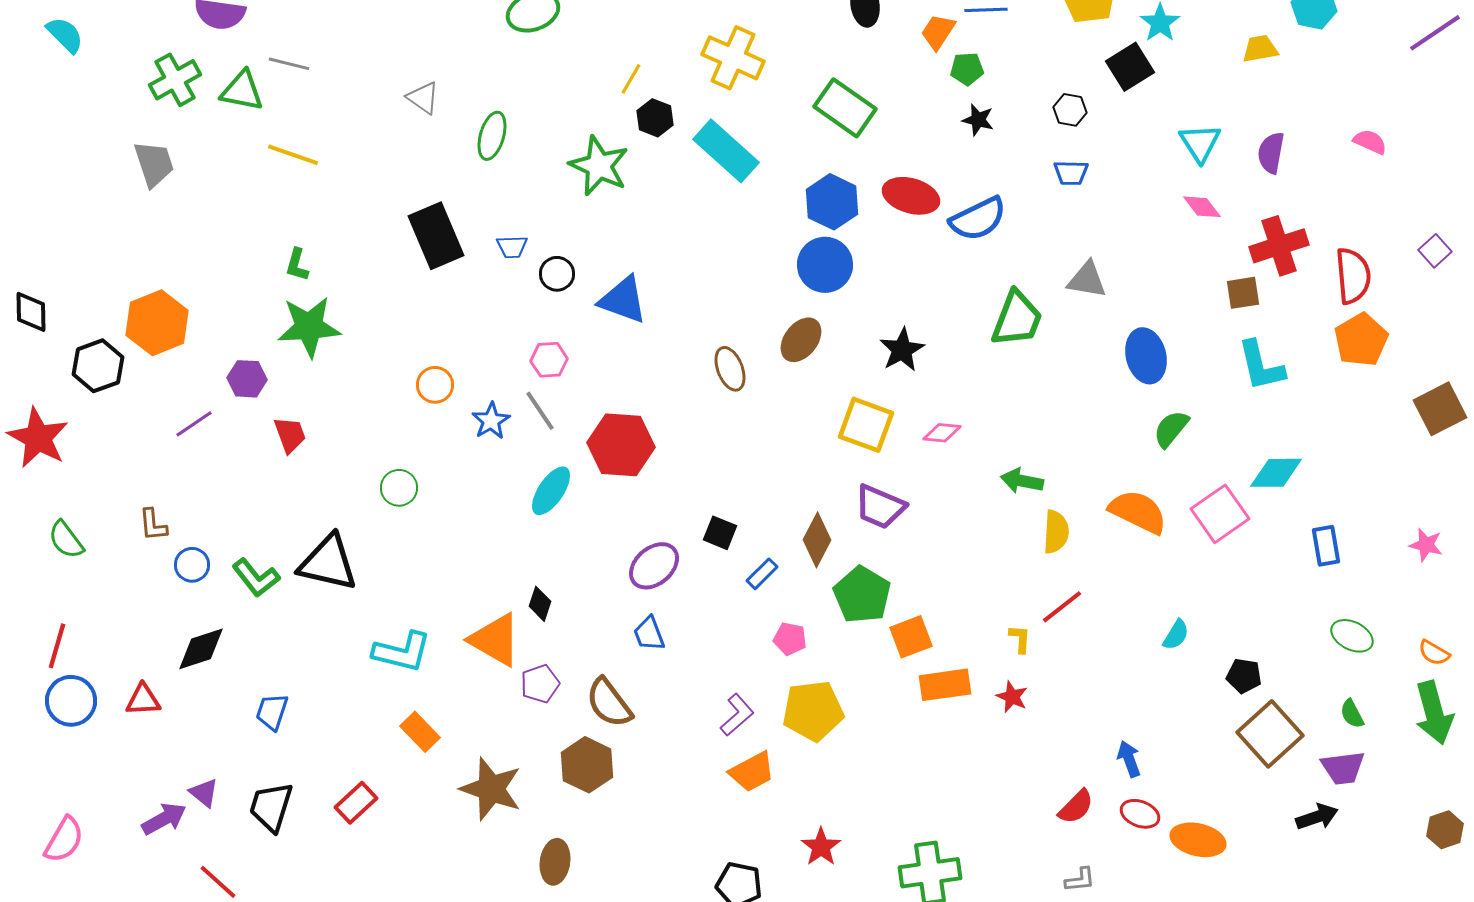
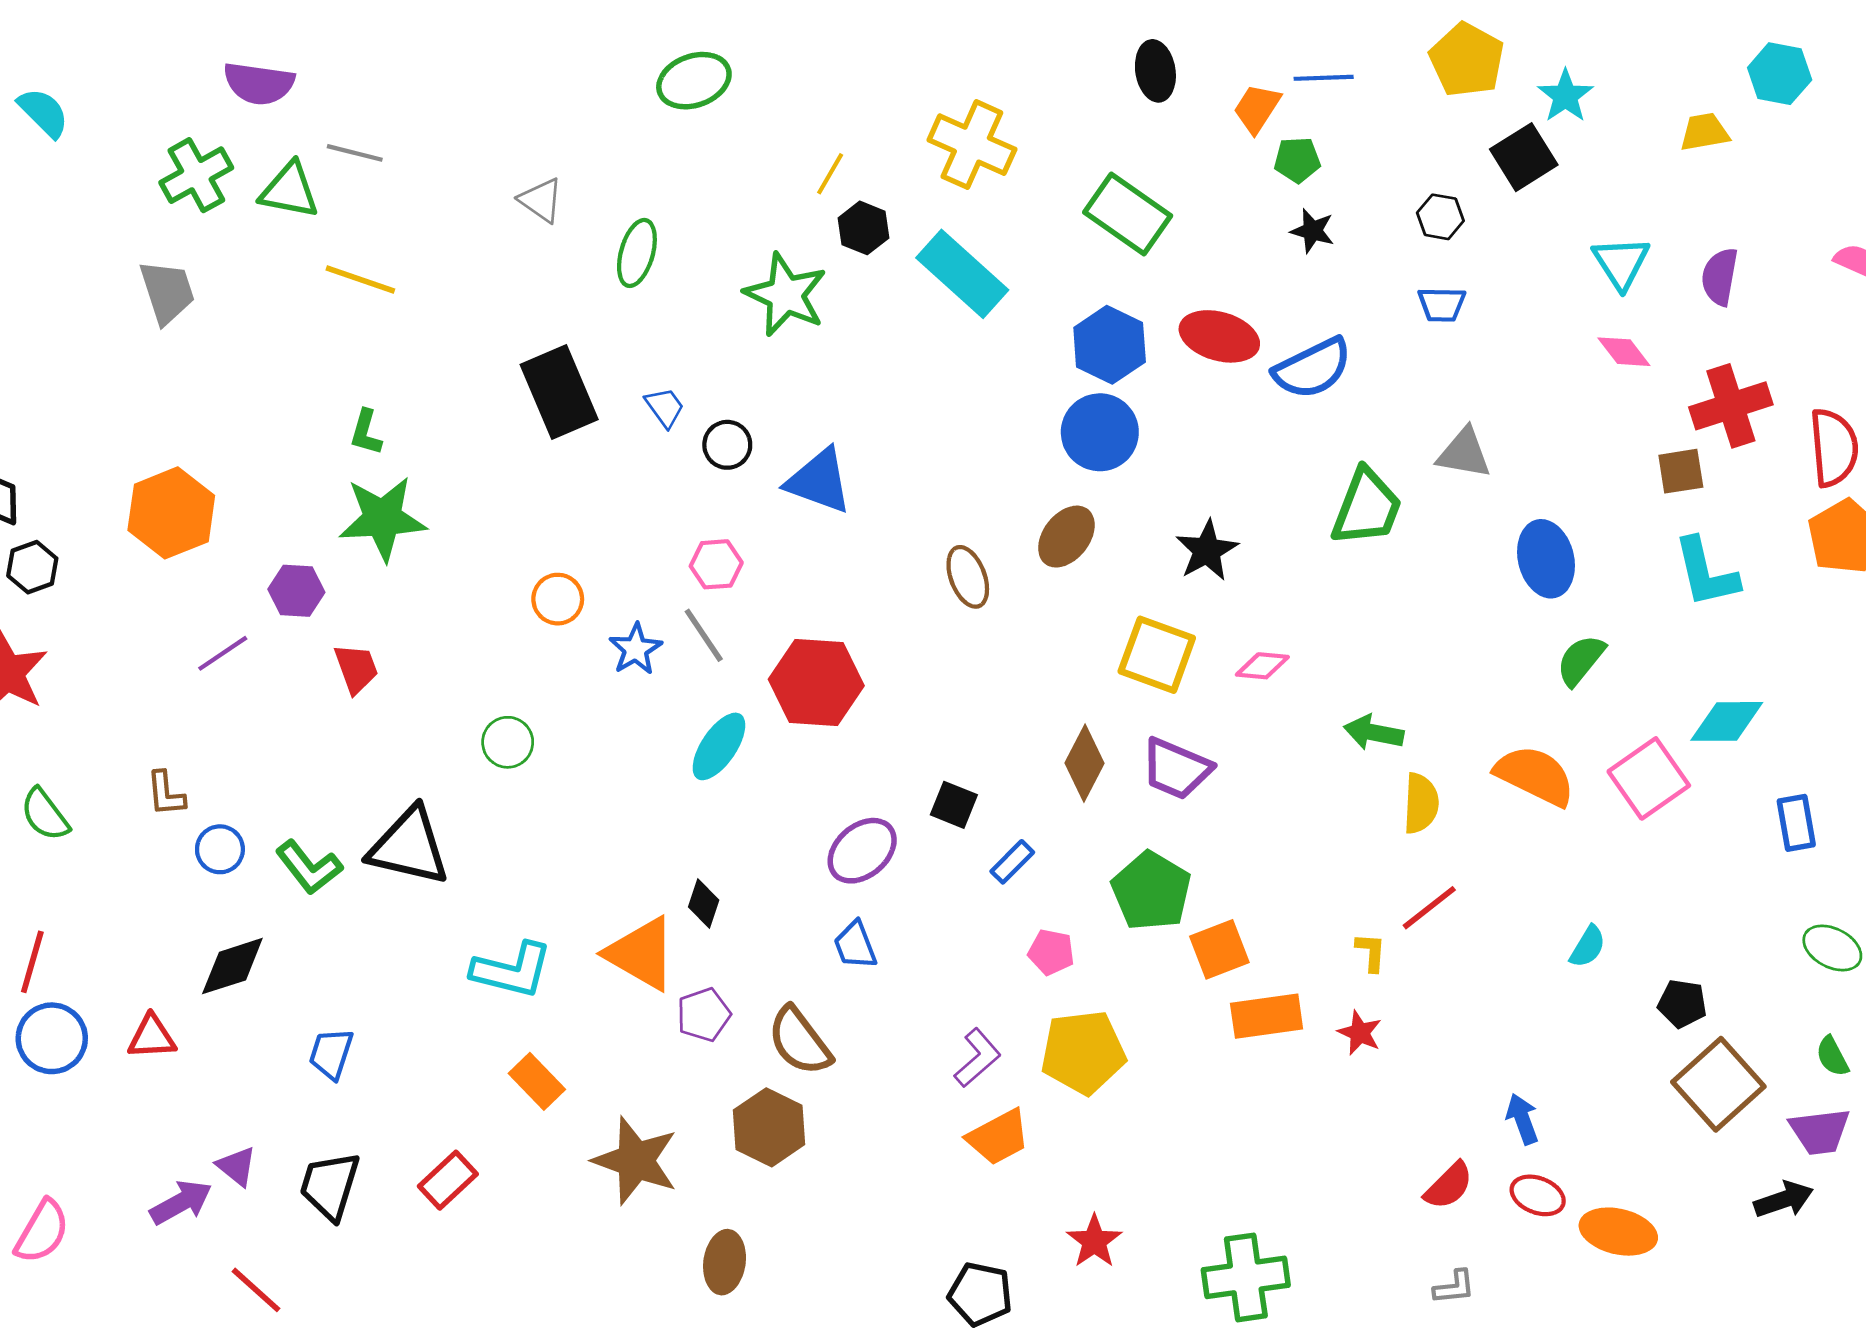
blue trapezoid: (512, 247) -> (665, 407), turned -124
black hexagon: (98, 366) -> (32, 567), moved, size x0.7
brown diamond: (817, 540) -> (1085, 763), moved

